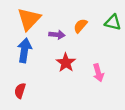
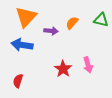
blue arrow: (24, 50) -> (22, 45), turned -90
red star: (66, 63) -> (63, 69), moved

